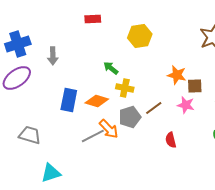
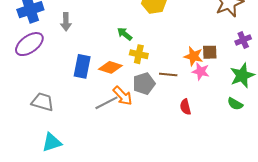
orange star: (177, 75) -> (194, 56), moved
brown line: (154, 108) -> (168, 74), turned 42
cyan triangle: (51, 173) -> (52, 142), moved

